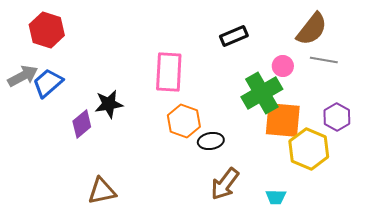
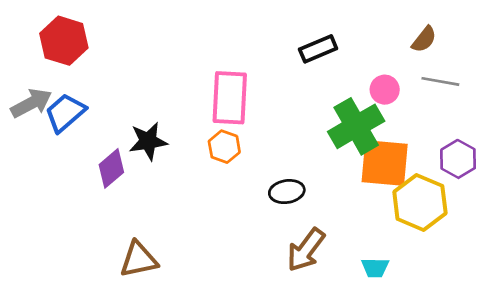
brown semicircle: (312, 29) -> (424, 39), size x0.6
orange hexagon: (184, 121) -> (224, 147), moved, size x0.7

